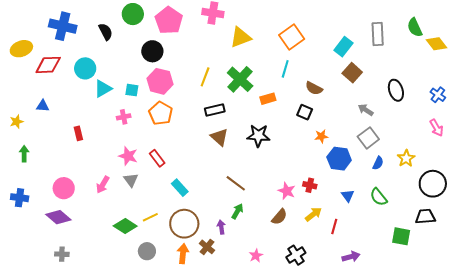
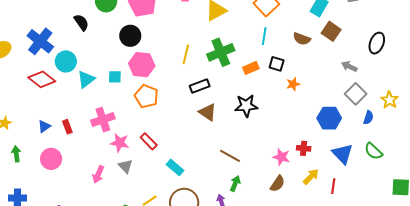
blue cross: (63, 26) -> (40, 41), moved, turned 32
red diamond: (48, 65) -> (42, 79), moved, turned 48
green cross: (240, 79) -> (221, 52), turned 32
brown semicircle: (314, 88) -> (302, 39), moved
black ellipse: (396, 90) -> (377, 43), turned 45
blue triangle: (43, 106) -> (44, 126), moved, turned -32
black square: (305, 112) -> (277, 64), moved
pink cross: (124, 117) -> (103, 120), moved, size x1.6
orange star: (321, 136) -> (293, 84), moved
yellow star: (406, 158) -> (390, 100), moved
pink circle: (64, 188) -> (51, 159), moved
blue triangle: (348, 196) -> (342, 154), size x1.6

